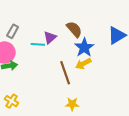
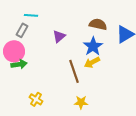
brown semicircle: (74, 29) -> (98, 24), moved, turned -36
cyan line: (38, 44) -> (31, 15), moved
yellow cross: (12, 101) -> (36, 99), moved

